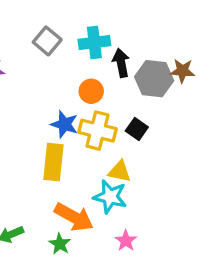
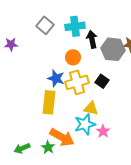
yellow cross: (98, 131) -> (77, 82), turned -30
cyan star: (110, 197) -> (85, 124), turned -30
pink star: (126, 241) -> (103, 131), moved
green star: (60, 244) -> (48, 147), moved

